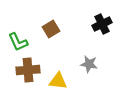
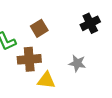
brown cross: (28, 70) -> (29, 59), moved

